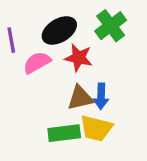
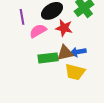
blue arrow: (101, 96) -> (78, 52), turned 77
green rectangle: (64, 133) -> (48, 58), moved

